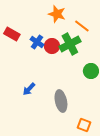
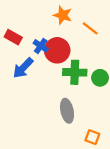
green cross: (70, 44) -> (75, 72), moved, turned 30
red circle: (52, 46) -> (57, 50), size x1.5
blue arrow: (29, 89) -> (23, 68), moved, size x1.5

